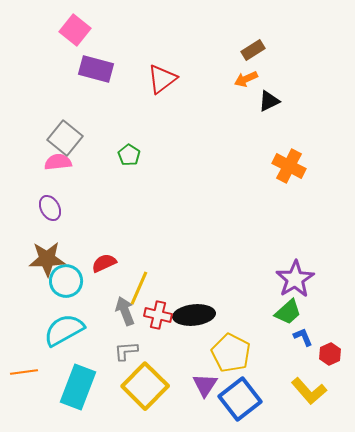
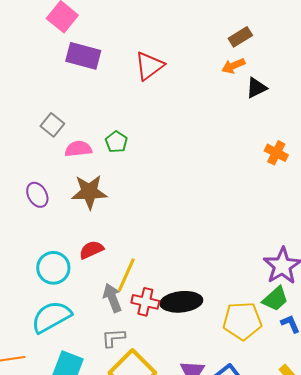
gray square: (65, 138) -> (52, 125), size x0.7
pink semicircle: (58, 162) -> (78, 149), moved
orange cross: (289, 166) -> (276, 153), size x0.7
brown star: (47, 259) -> (89, 192), moved
yellow pentagon: (231, 353) -> (242, 321), moved, turned -30

